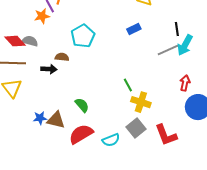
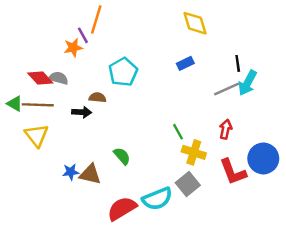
red arrow: (185, 83) -> (226, 129), moved
red semicircle: (81, 134) -> (122, 208), moved
red L-shape: (166, 135) -> (233, 172), moved
cyan semicircle: (111, 140) -> (157, 199), size x1.4

